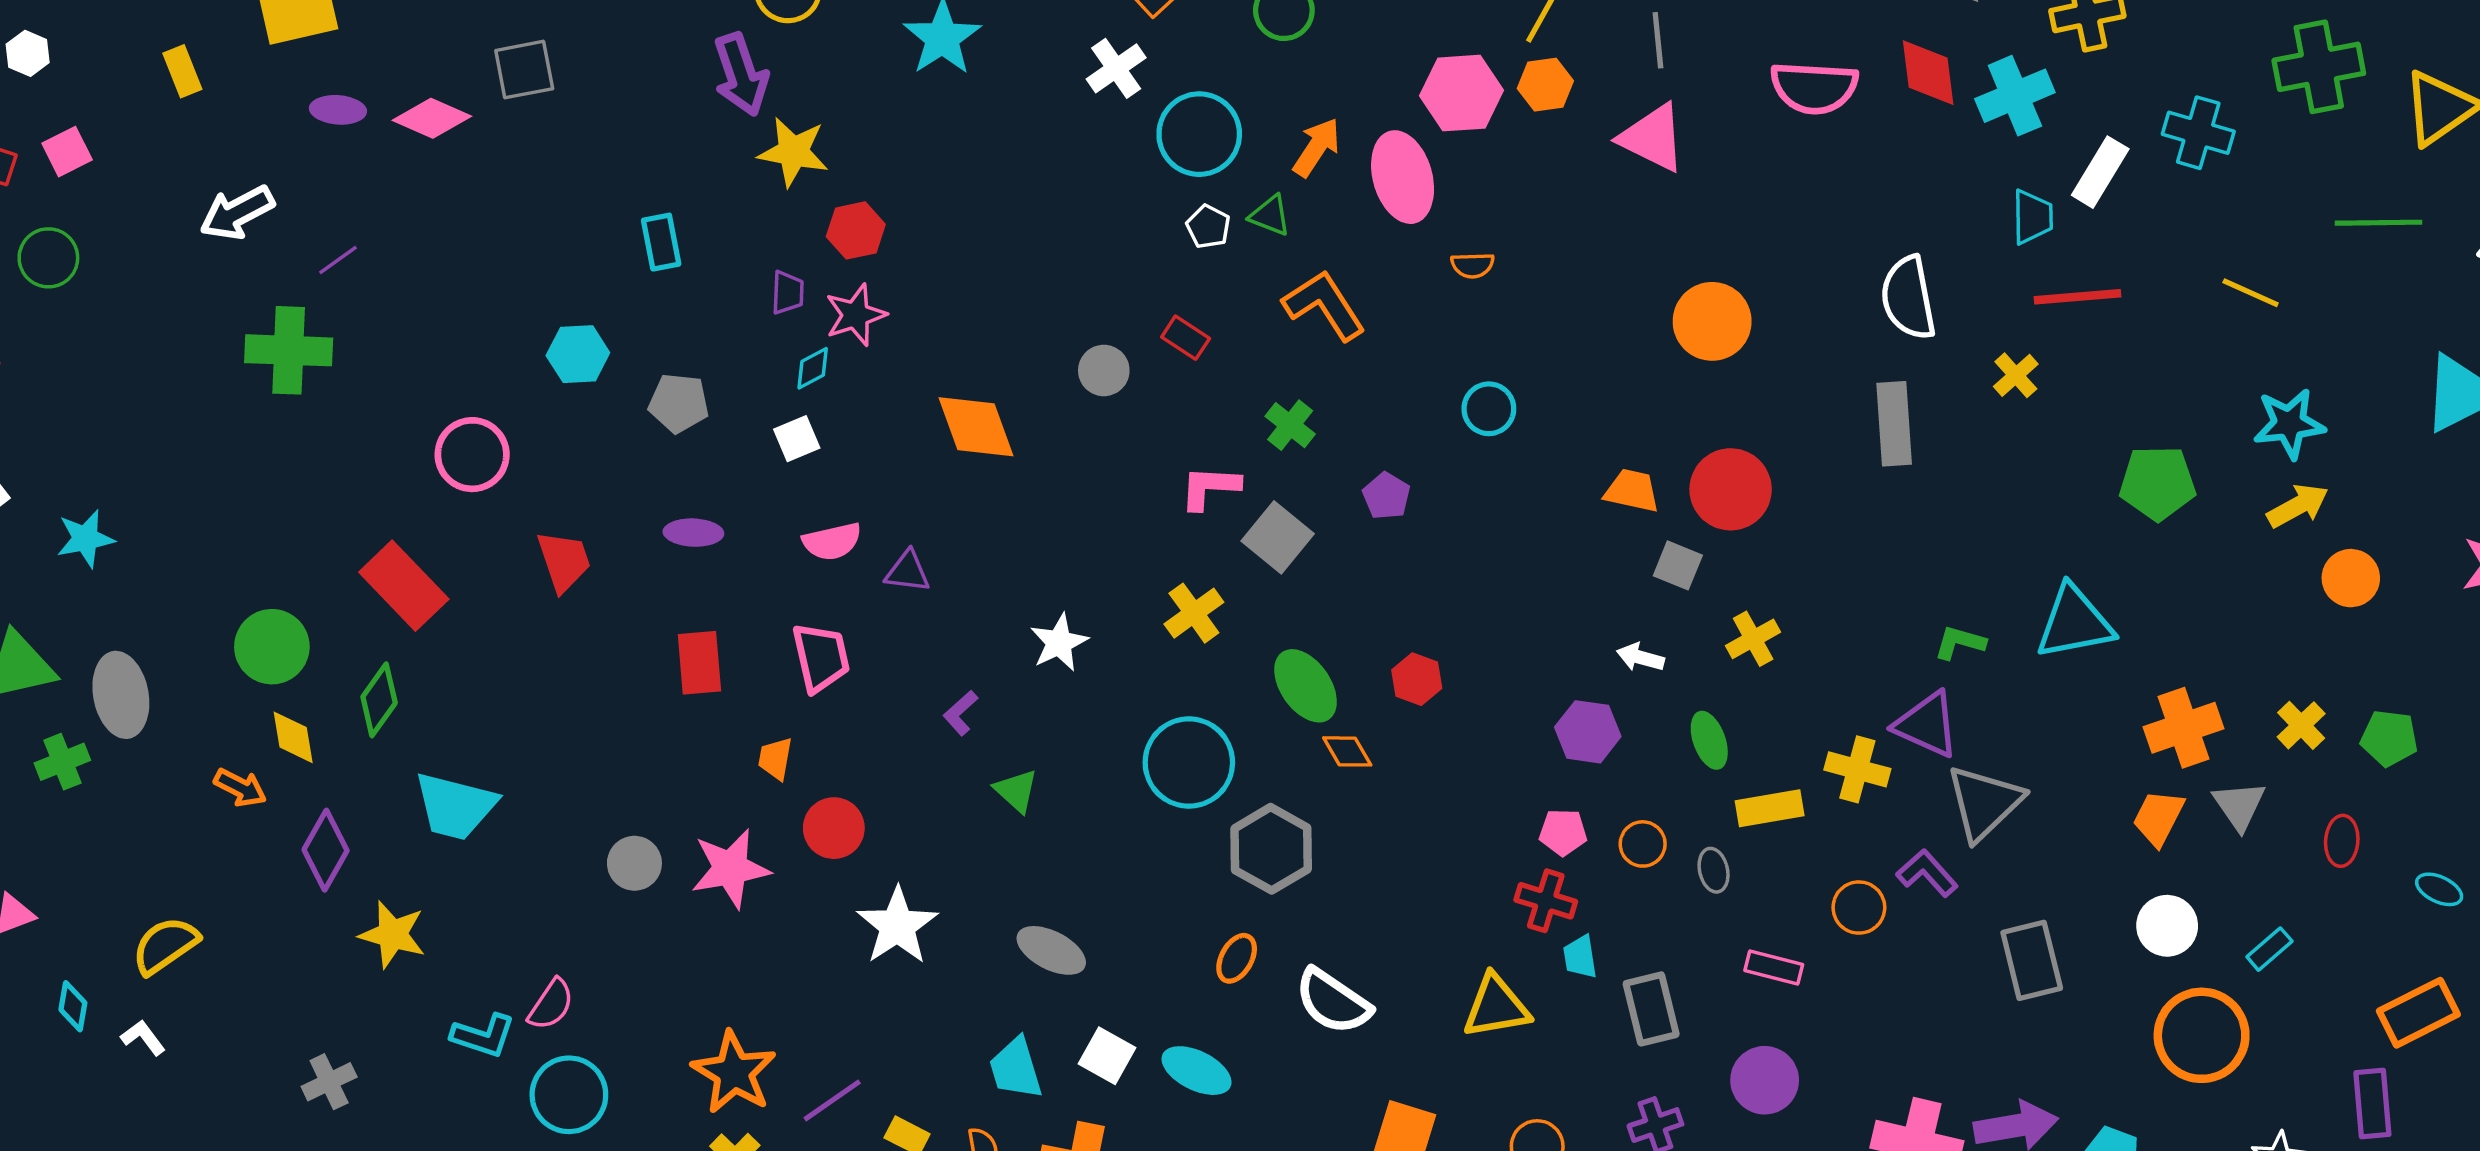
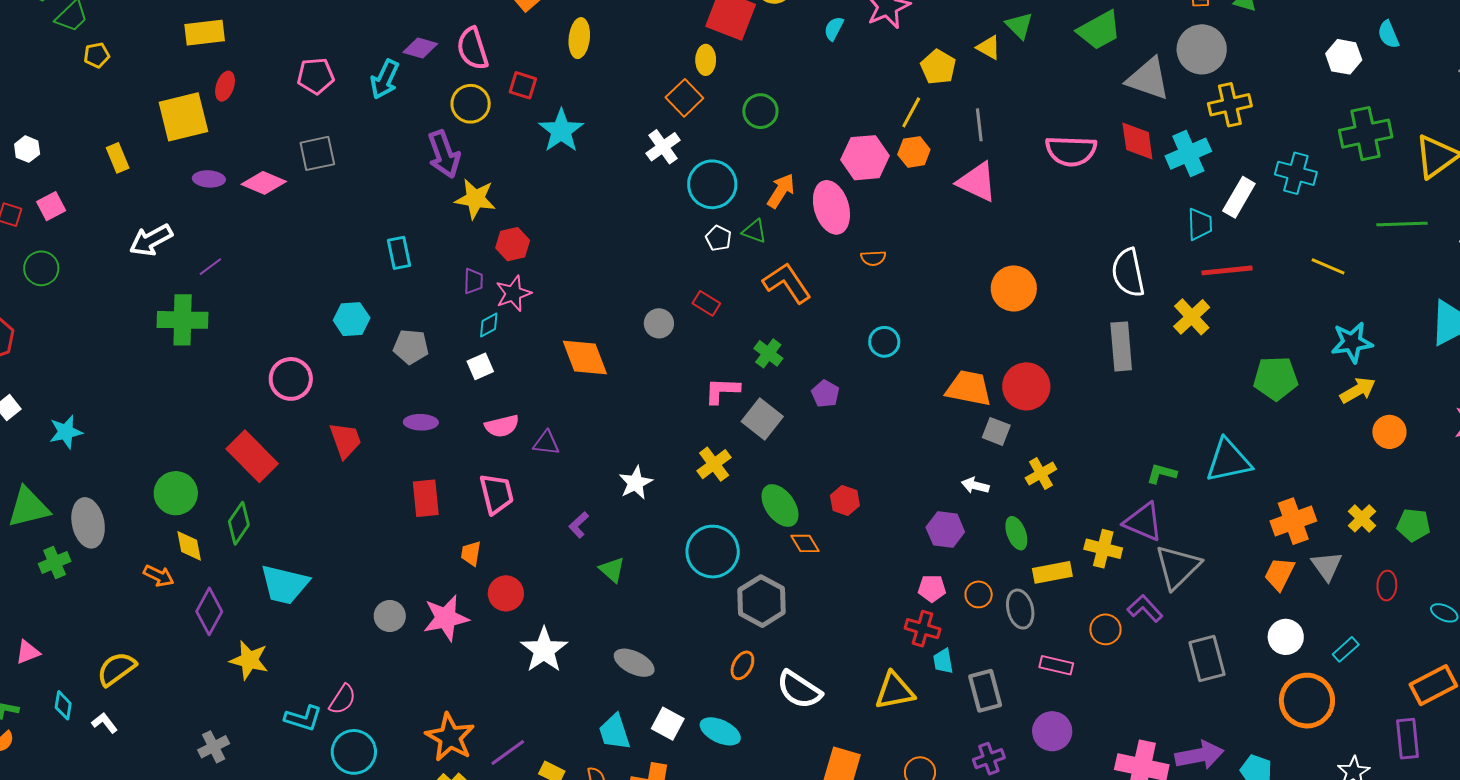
yellow cross: (2016, 375) -> (1192, 317), size x1.4
orange trapezoid: (1632, 491) -> (969, 388), size x1.4
gray ellipse: (1714, 870) -> (1020, 609), size x1.5

